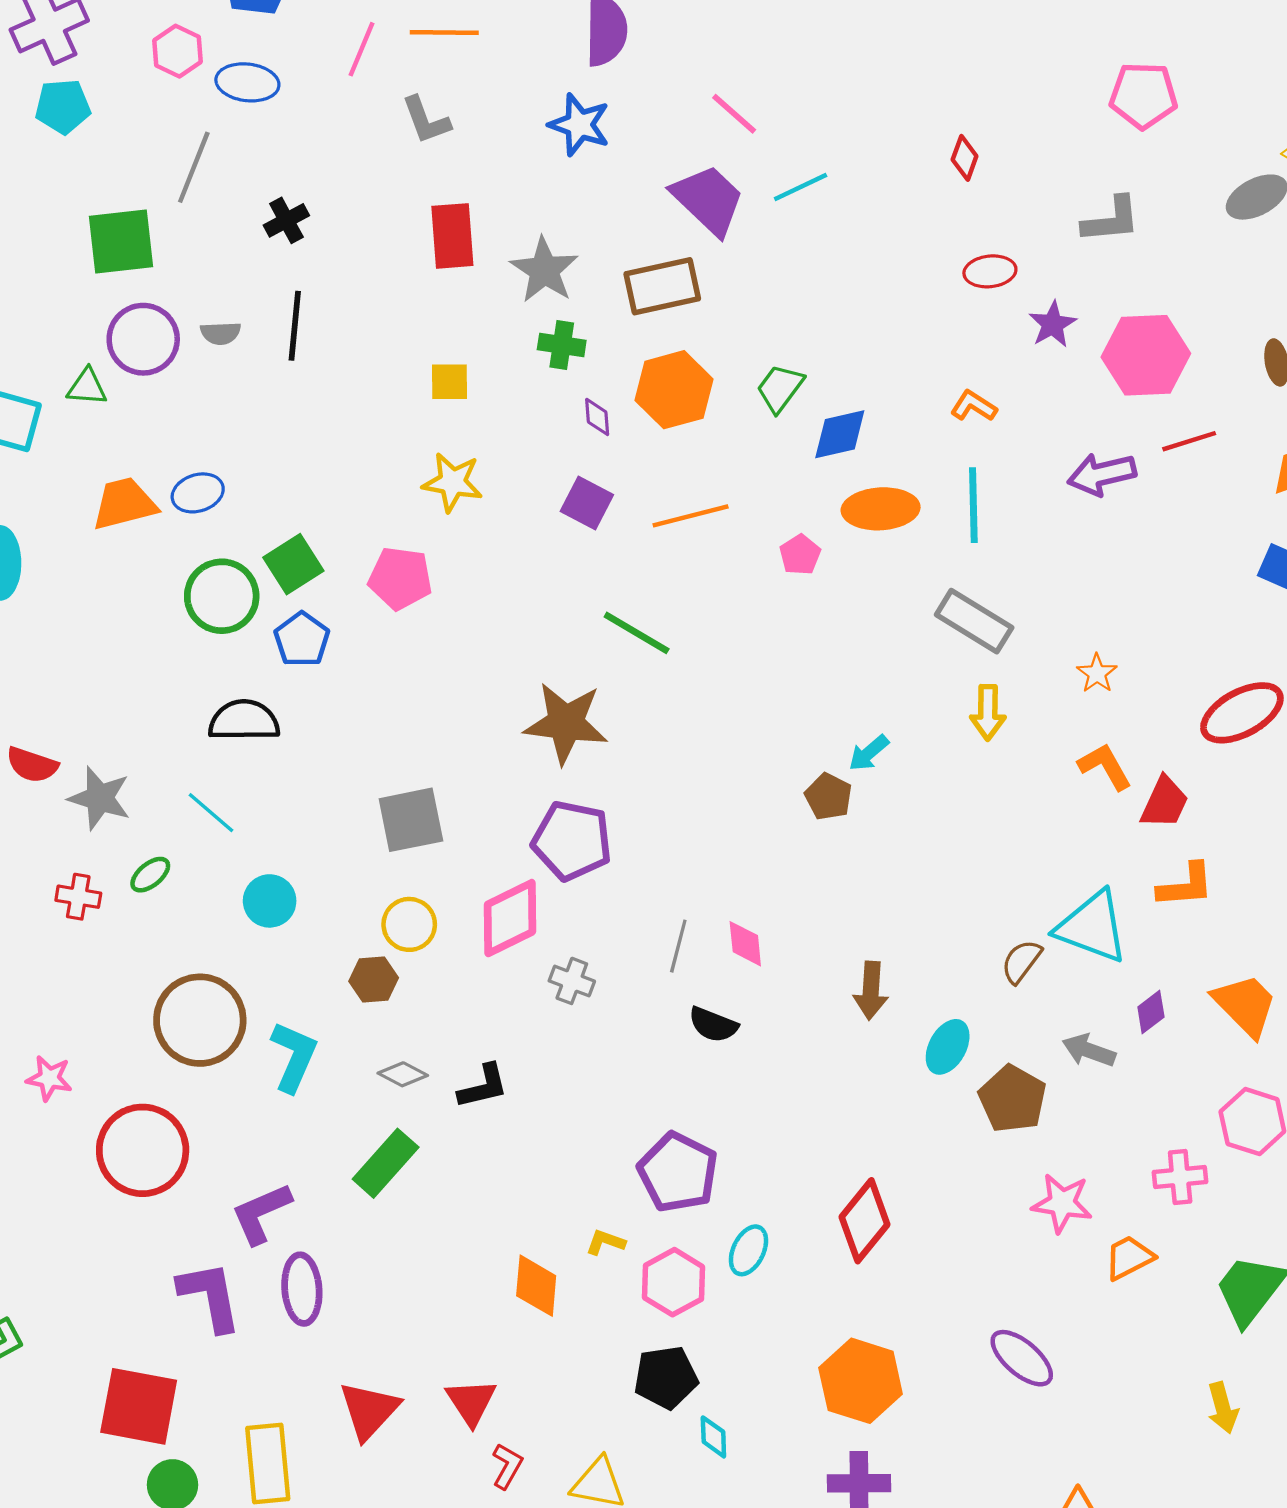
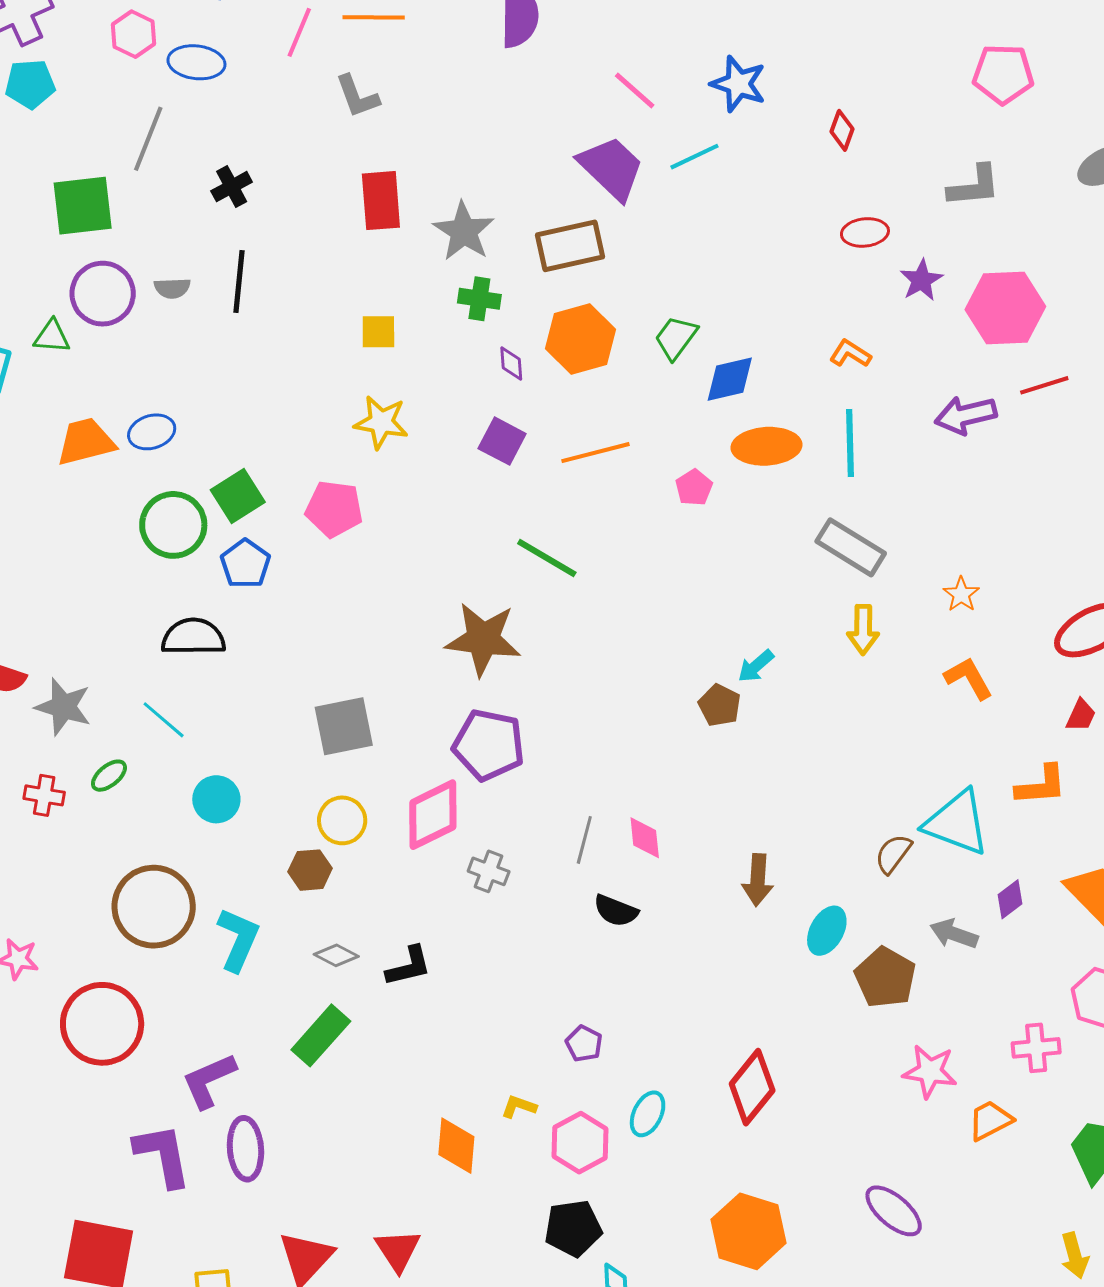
blue star: (579, 125) -> (738, 84), moved
red trapezoid: (1164, 802) -> (1081, 715), moved, size x0.7
purple pentagon: (678, 1172) -> (584, 1044), size x0.5

